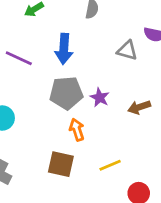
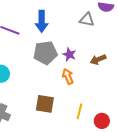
orange arrow: (77, 130) -> (68, 76), moved
yellow line: (110, 165) -> (79, 111), moved, turned -49

